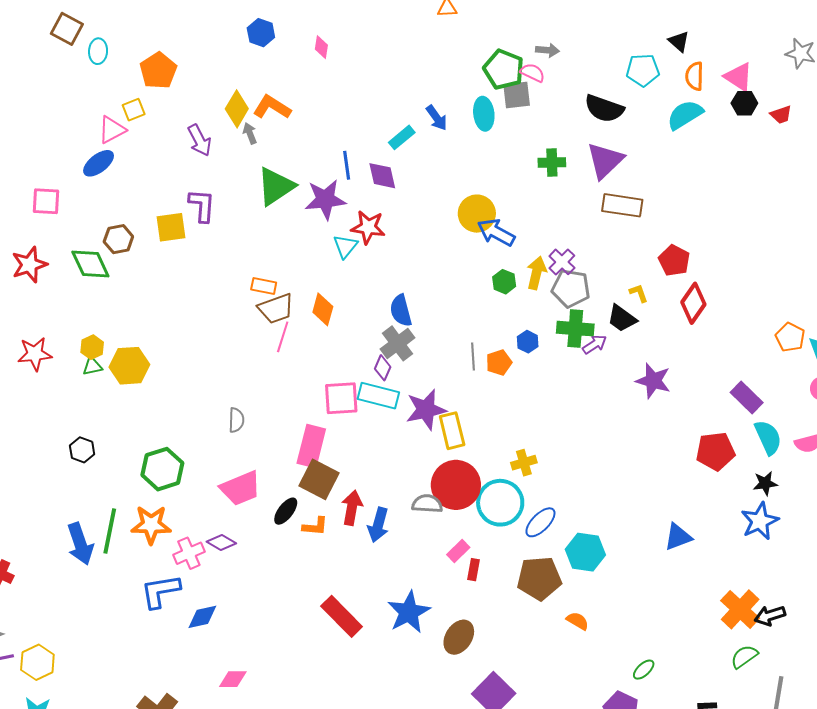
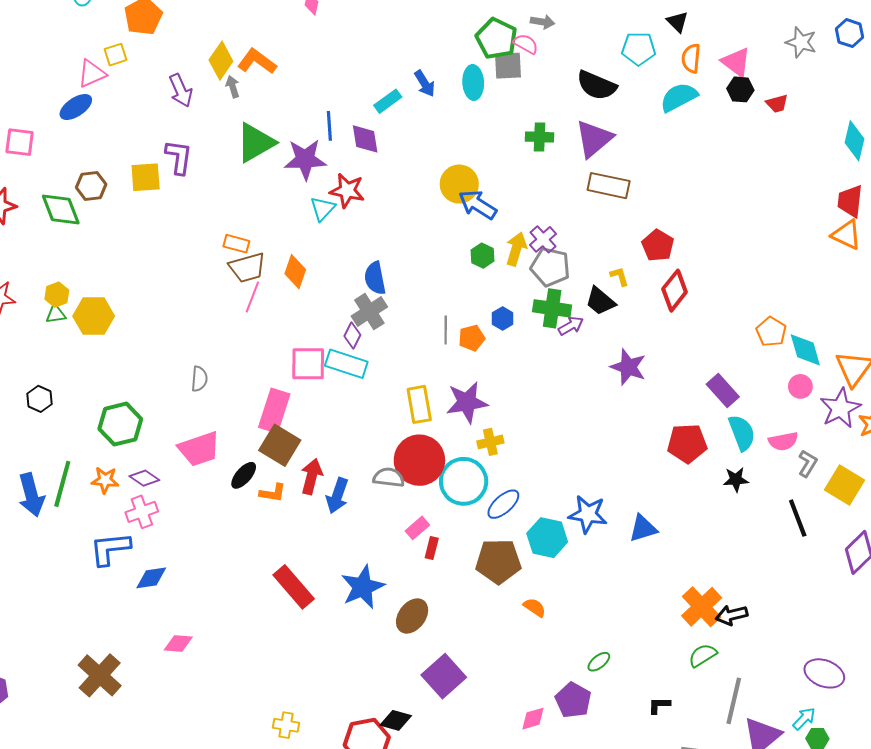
purple star: (426, 410) -> (467, 402), moved
blue star: (760, 521) -> (588, 514), moved, turned 30
orange star: (151, 525) -> (105, 480), size x0.7
purple diamond: (221, 543) -> (144, 478), moved

